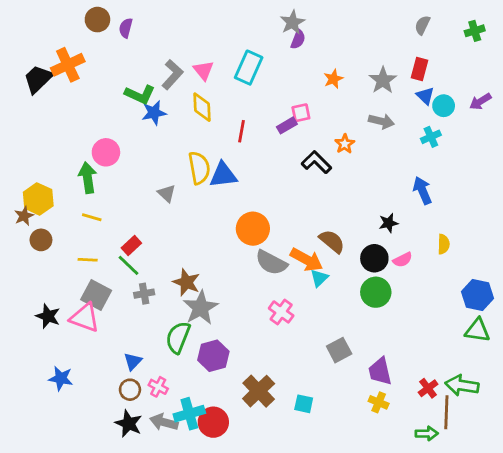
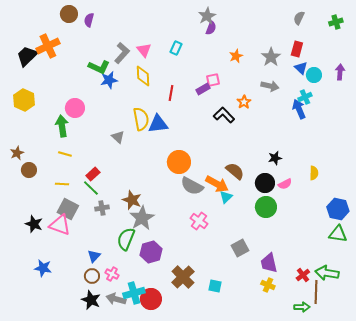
cyan rectangle: (249, 68) -> (176, 48), size x0.6
purple arrow: (480, 101) -> (340, 72), turned 126
blue arrow: (422, 190) -> (299, 109), moved
yellow hexagon: (38, 199) -> (24, 100), moved

